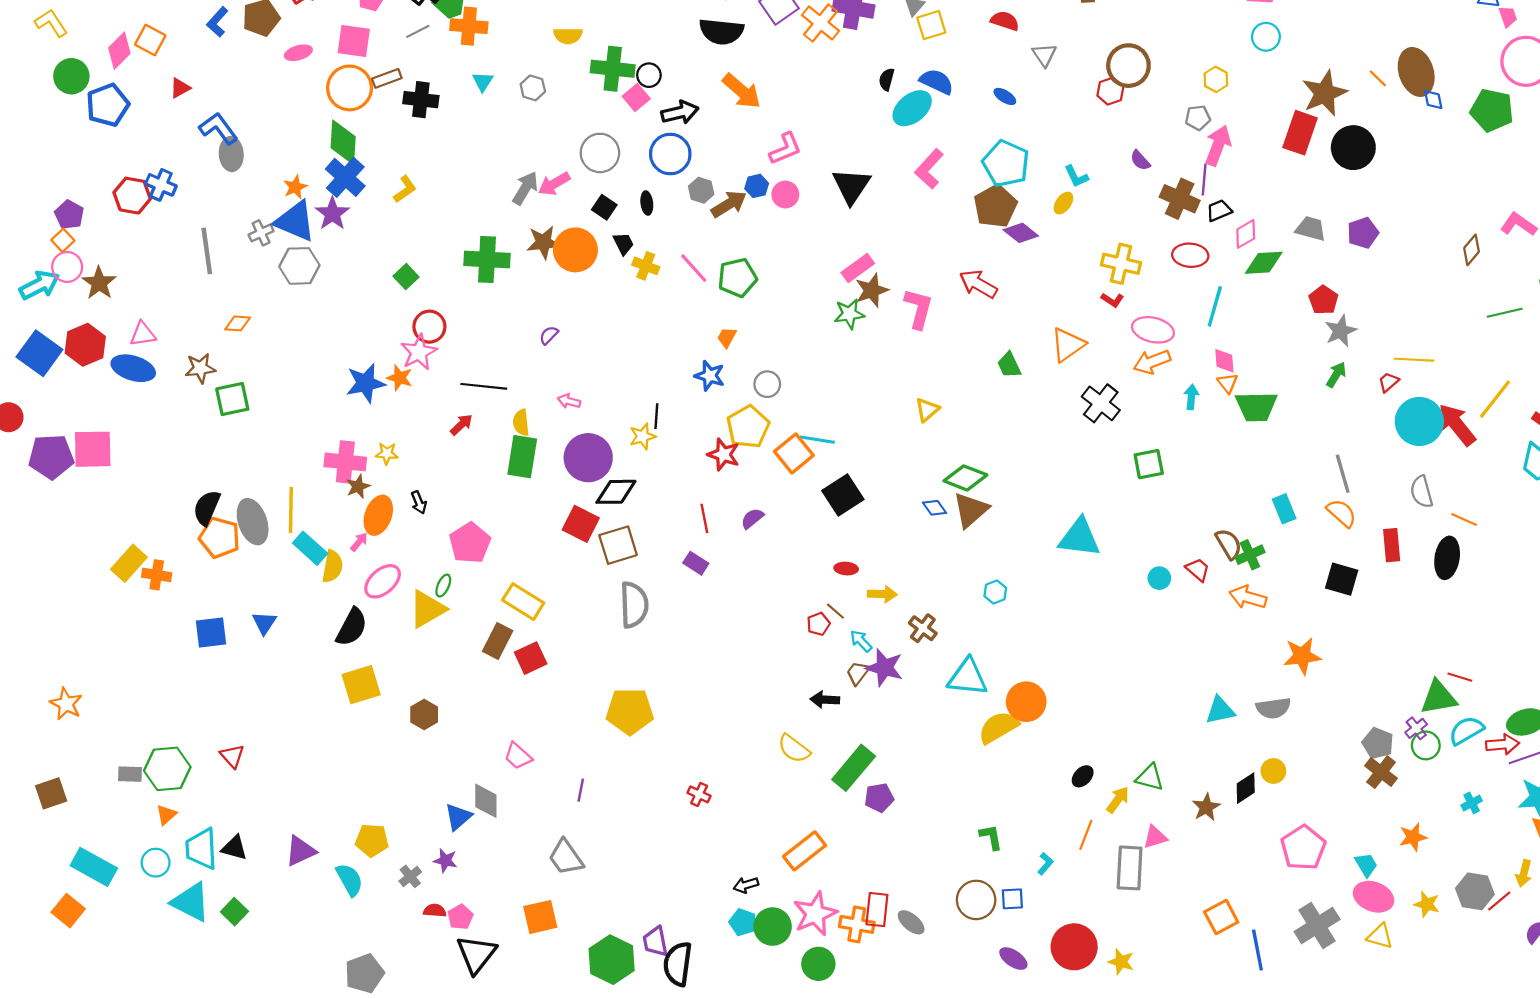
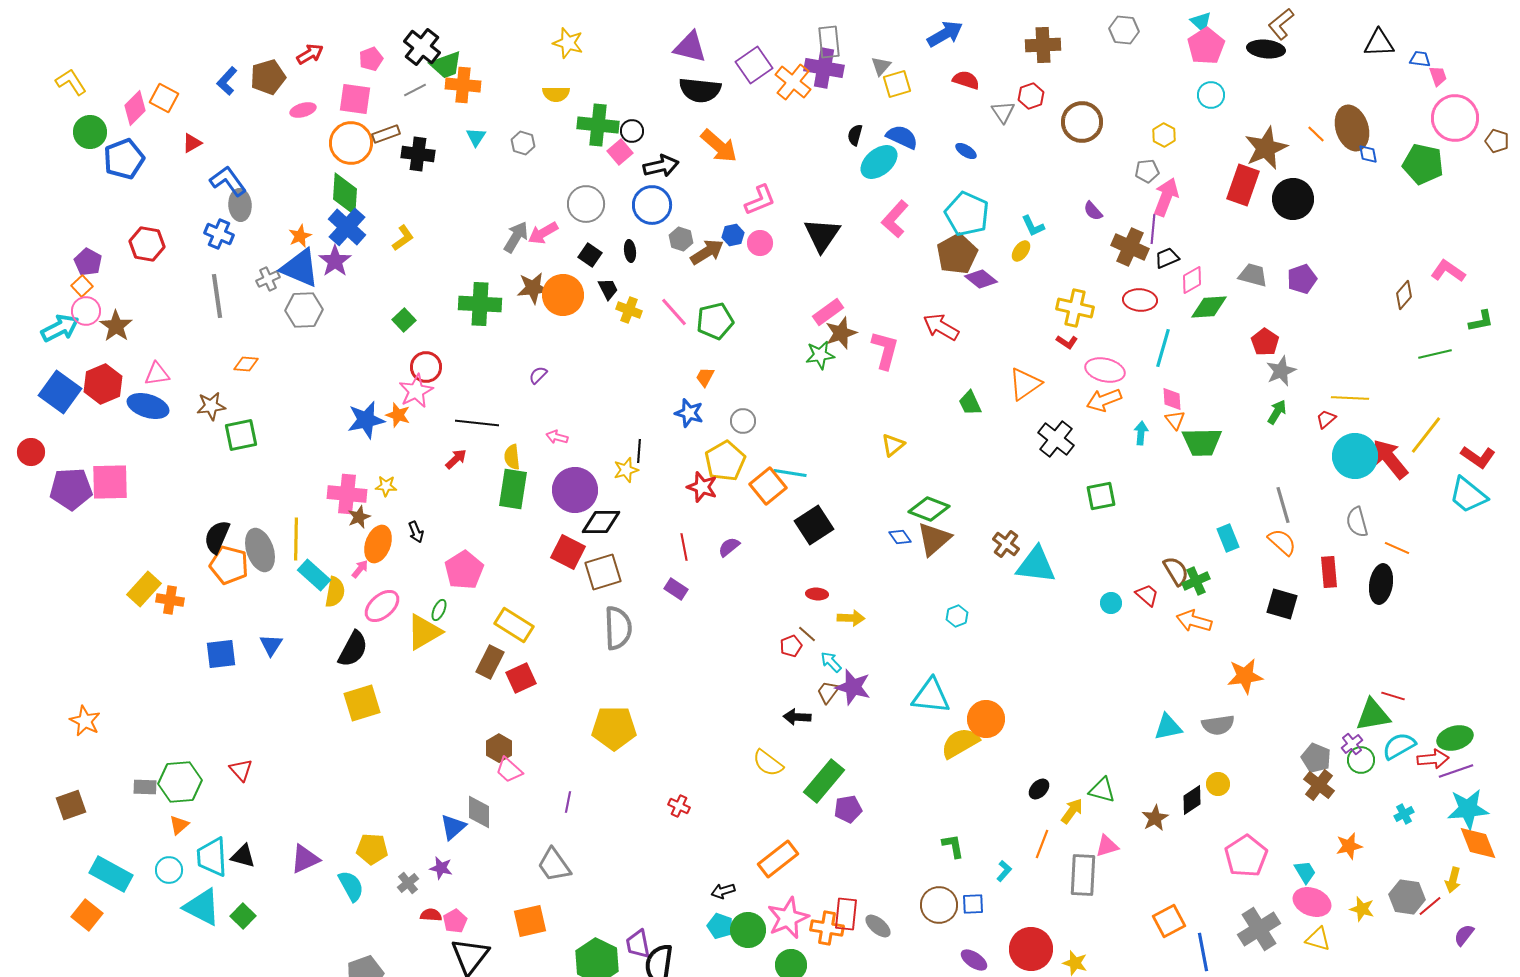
red hexagon: (1110, 91) -> (1031, 96), moved
blue cross: (161, 185) -> (219, 234), moved
brown cross: (923, 628) -> (1006, 544), moved
brown hexagon: (424, 715) -> (499, 748), moved

